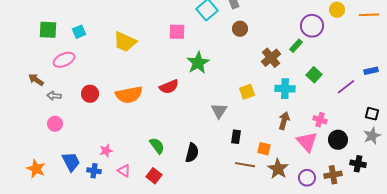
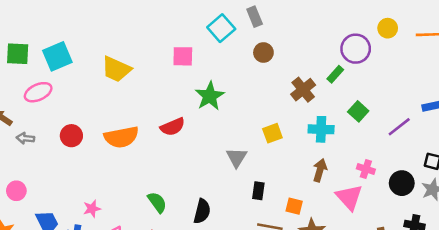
cyan square: (79, 32) -> (57, 56), size x1.6
pink circle: (55, 124) -> (16, 191), moved
black circle: (338, 140) -> (402, 183), moved

